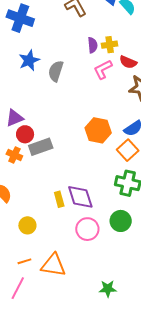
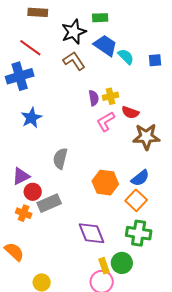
blue cross: (20, 18) -> (20, 76), turned -32
gray semicircle: (56, 71) -> (60, 159), moved
purple diamond: (80, 197) -> (92, 233), moved
yellow rectangle: (59, 199) -> (104, 266), moved
green circle: (121, 221) -> (122, 263), moved

